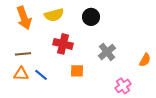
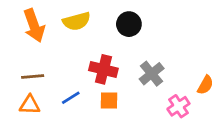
red cross: (63, 44) -> (103, 69), moved
blue line: (41, 75) -> (71, 98), moved, turned -72
pink cross: (123, 86) -> (178, 106), moved

